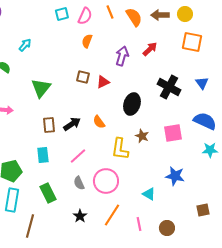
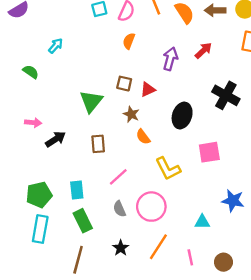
green triangle: (41, 88) -> (91, 101), moved
black arrow: (72, 124) -> (56, 139), moved
brown rectangle: (49, 125) -> (98, 144), moved
pink square: (173, 133) -> (209, 152), moved
brown star: (142, 136) -> (131, 114), moved
yellow L-shape: (120, 149) -> (168, 169), turned -35
cyan rectangle: (43, 155) -> (77, 190), moved
cyan triangle: (149, 194) -> (202, 222), turned -32
brown line: (30, 226) -> (78, 260), moved

